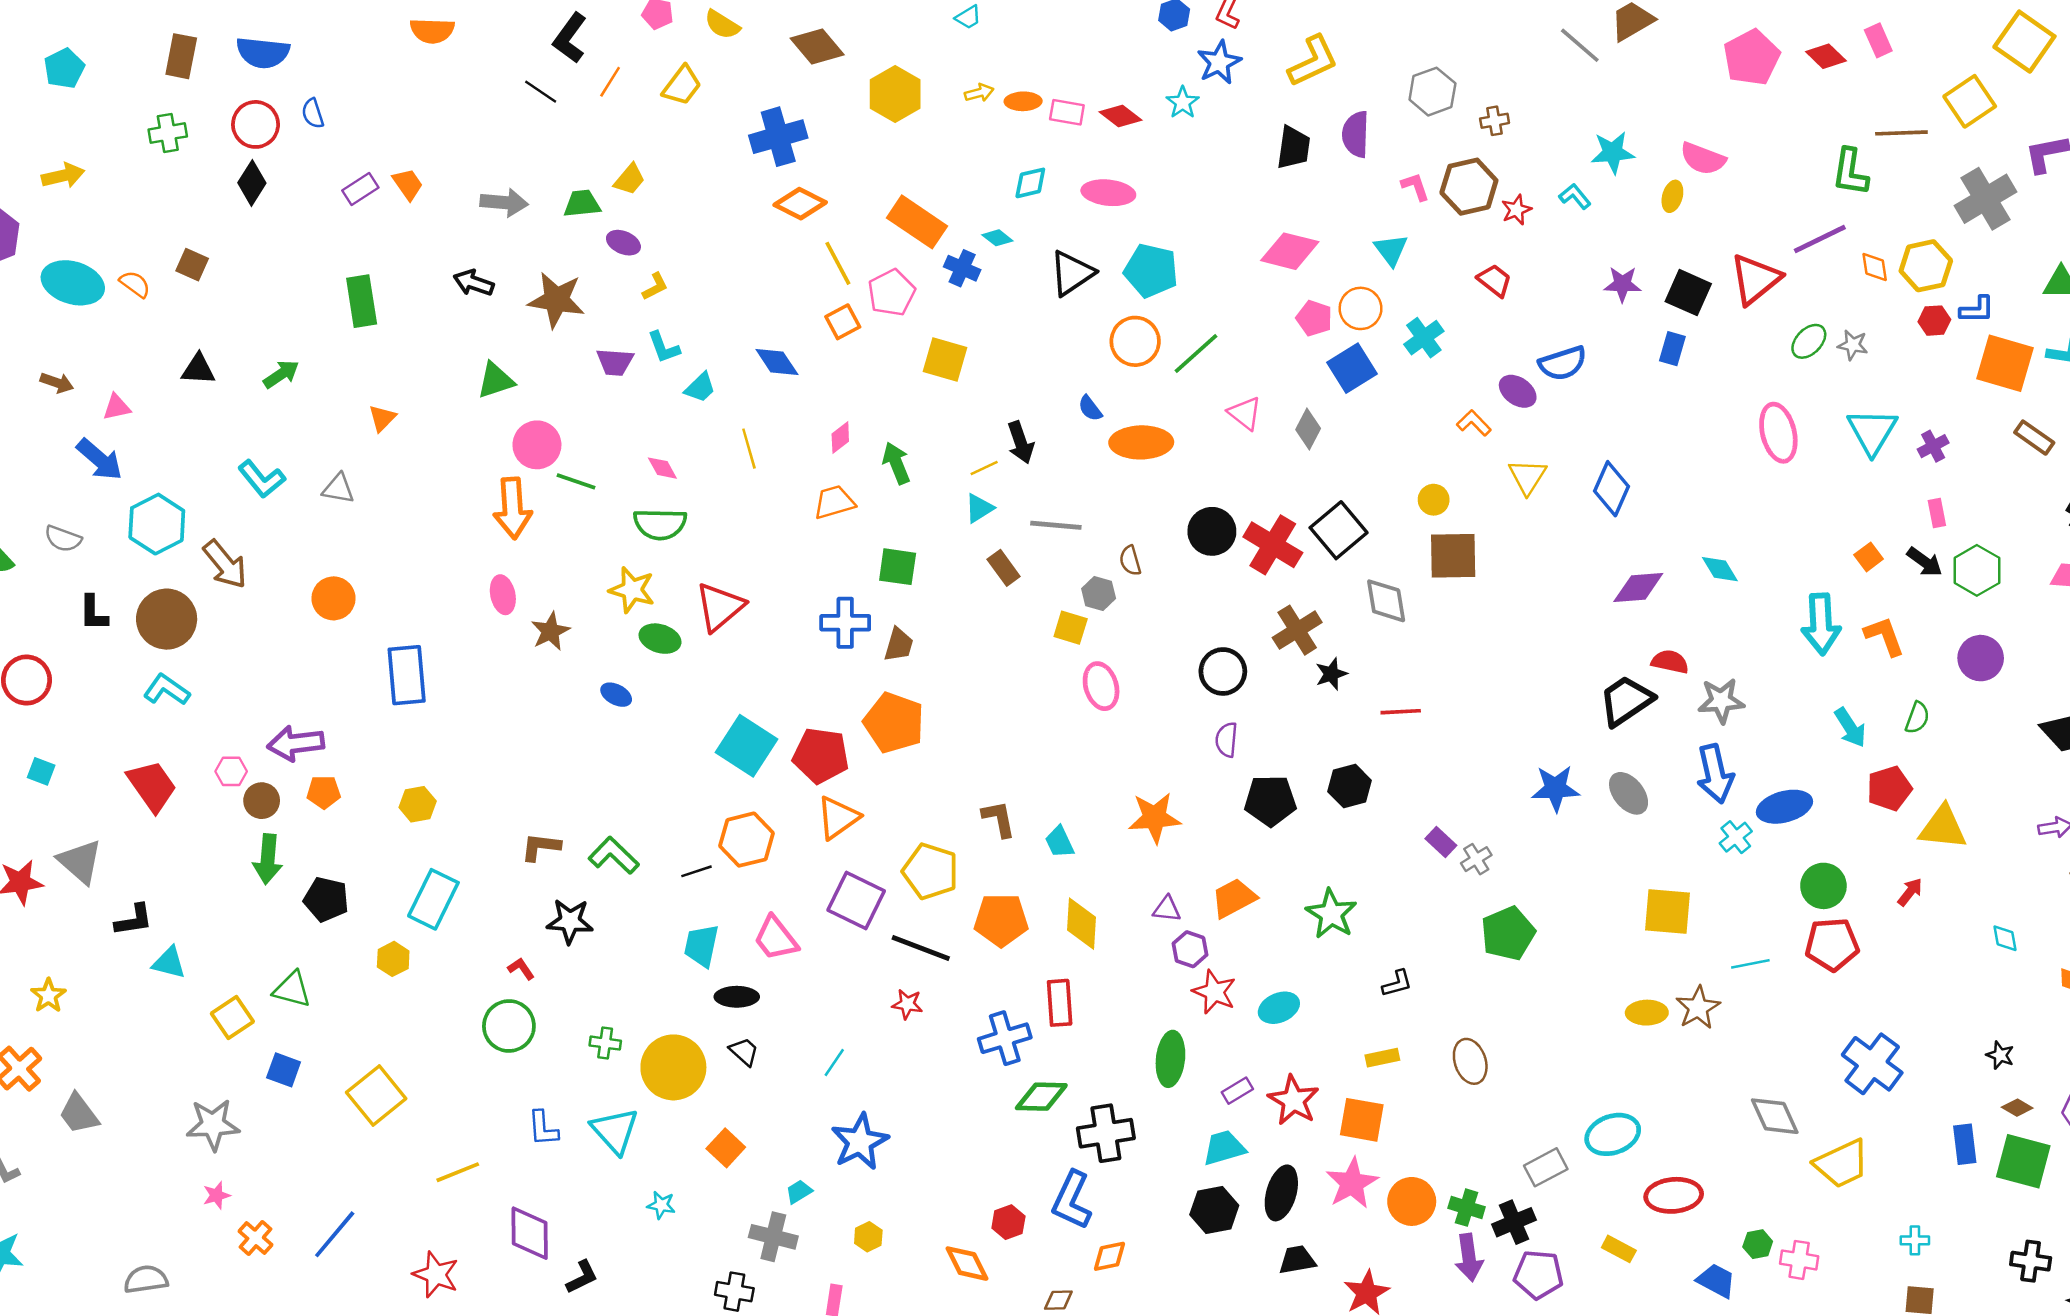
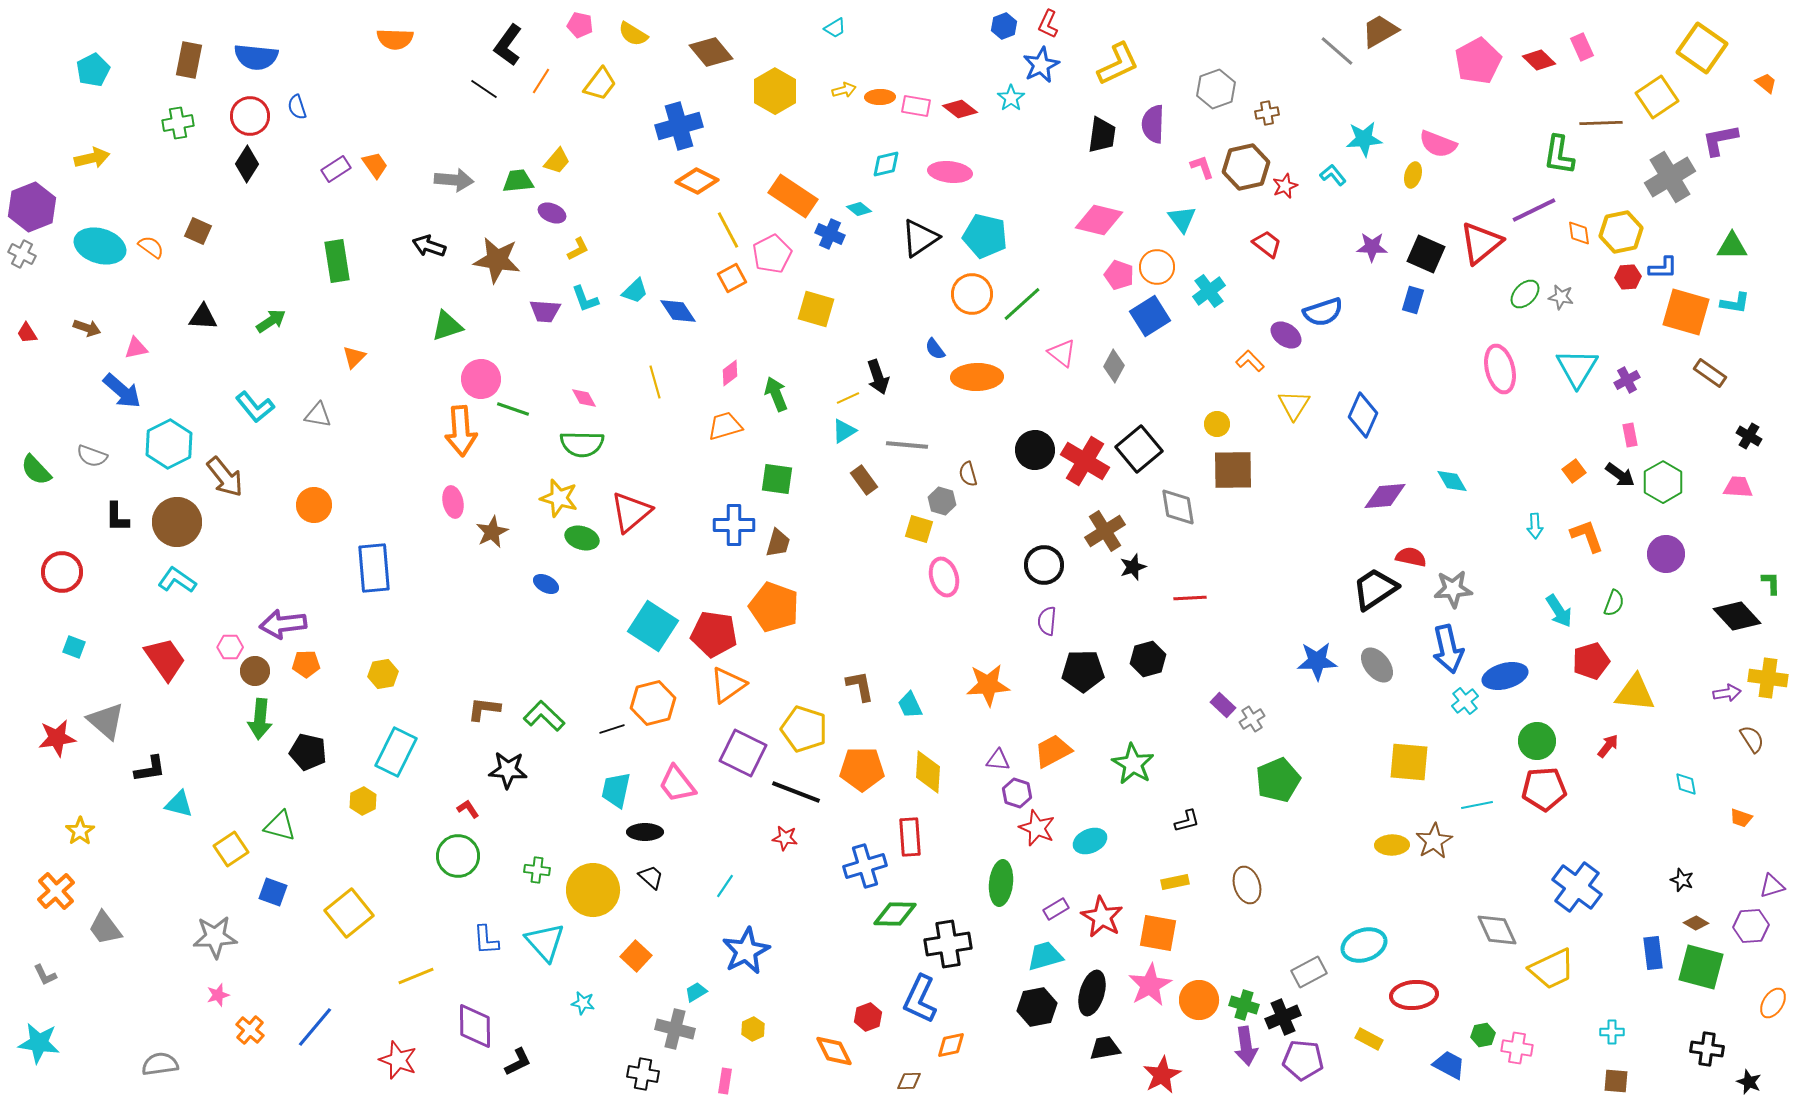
cyan trapezoid: (700, 388) -> (635, 291), moved
cyan arrow: (1821, 624) -> (1535, 526), size x0.5

